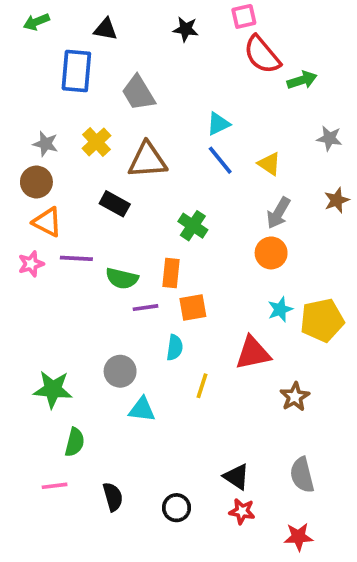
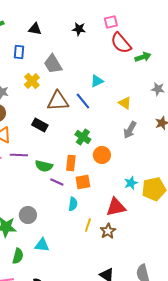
blue rectangle: (76, 71) -> (19, 52), size x0.6
yellow cross: (96, 142) -> (32, 81), moved
blue line: (220, 160) -> (83, 101), moved
orange circle: (271, 253) -> (102, 155), moved
purple line: (146, 308) -> (57, 182), turned 32
gray circle: (120, 371) -> (28, 215), moved
brown star: (295, 397) -> (108, 231), moved
cyan triangle: (142, 409) -> (42, 245), moved

